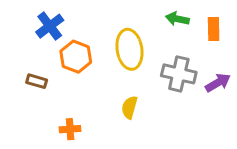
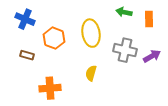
blue cross: (50, 26) -> (25, 19), moved, turned -30
orange cross: (70, 129) -> (50, 88), size x1.5

